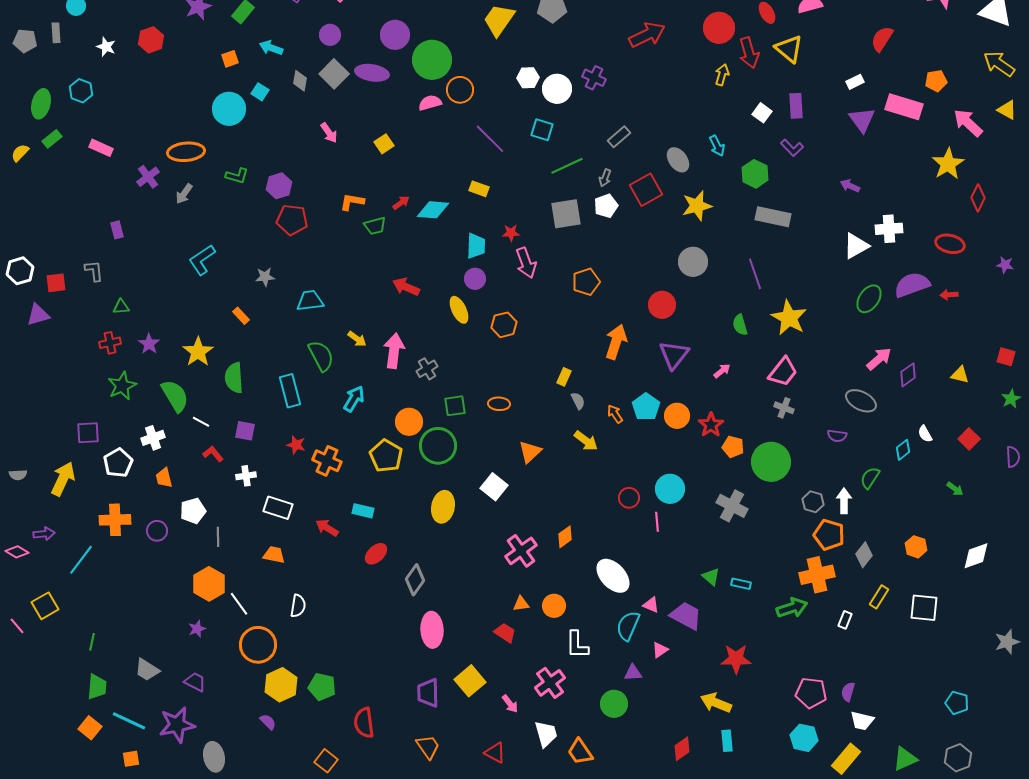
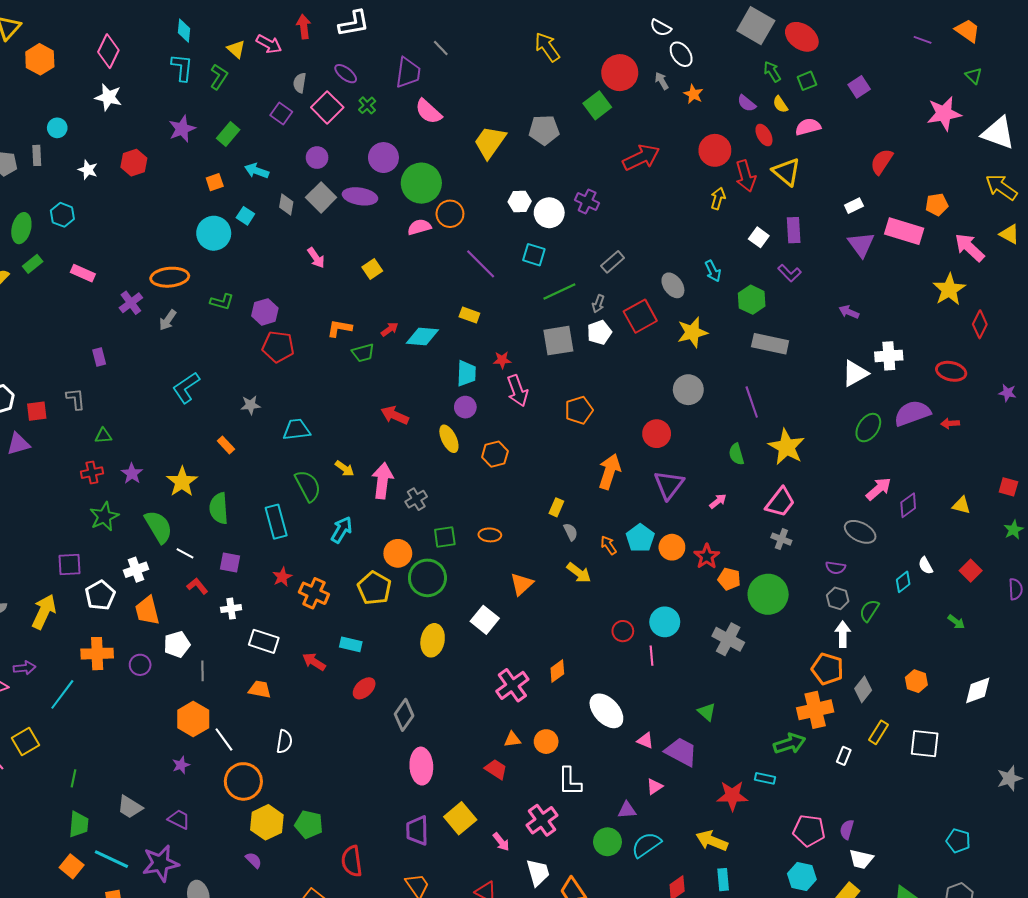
red star: (296, 445) -> (282, 577), turned 30
orange trapezoid: (164, 478) -> (147, 611), size x1.4
gray hexagon: (813, 502) -> (838, 598), moved
cyan rectangle: (741, 584) -> (765, 778), moved
cyan semicircle: (628, 626) -> (646, 845), moved, turned 32

